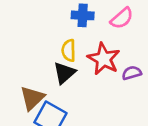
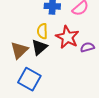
brown triangle: (32, 98) -> (19, 50), moved

